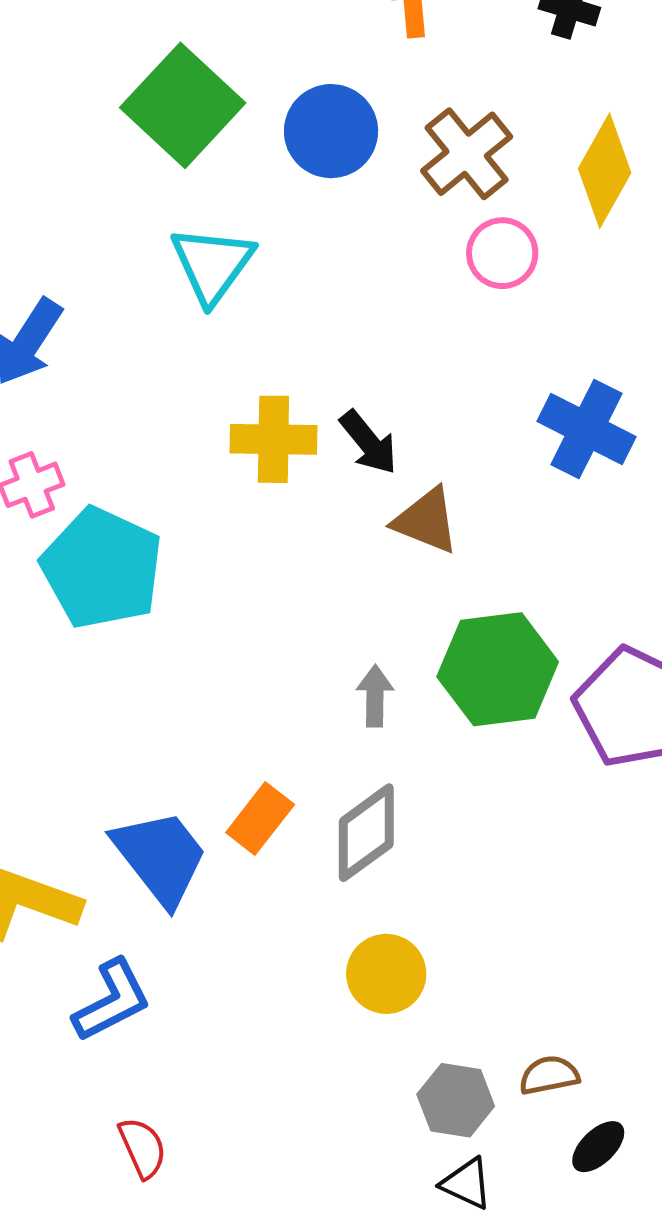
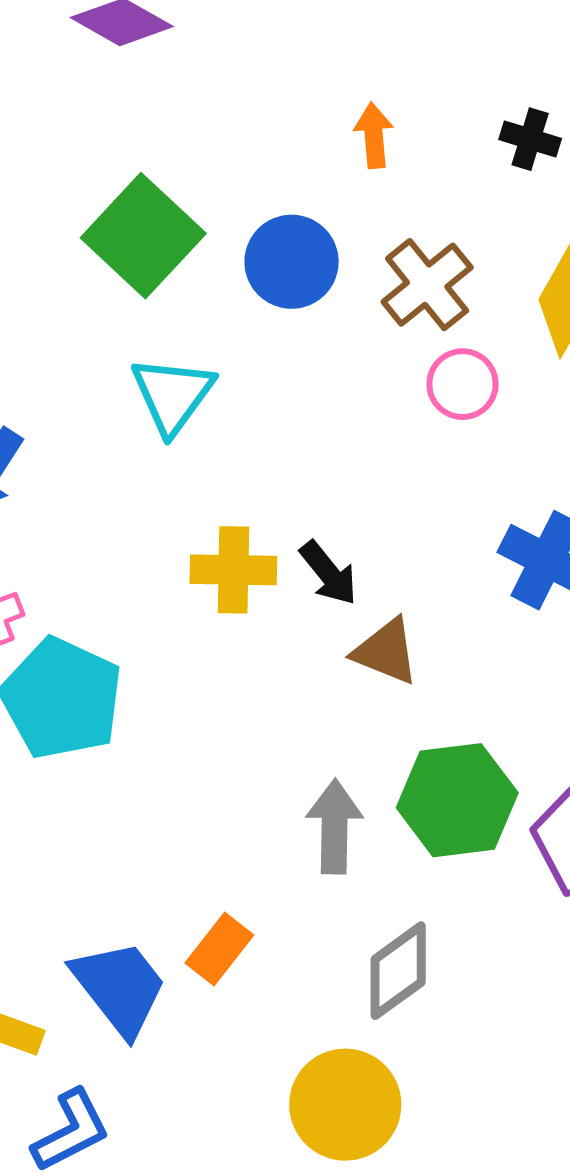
gray arrow: (375, 696) -> (334, 827), size x1.5
gray diamond: (366, 833) -> (398, 971), moved
yellow circle: (386, 974) -> (345, 1105), size x1.4

